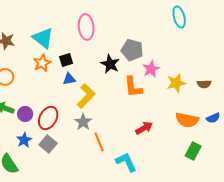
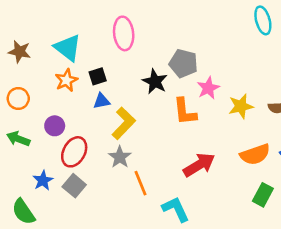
cyan ellipse: (179, 17) -> (263, 20), moved
purple circle: (25, 114) -> (55, 126), moved
orange semicircle: (187, 120) -> (255, 154), turned -30
red arrow: (144, 128) -> (199, 165), size x1.4

